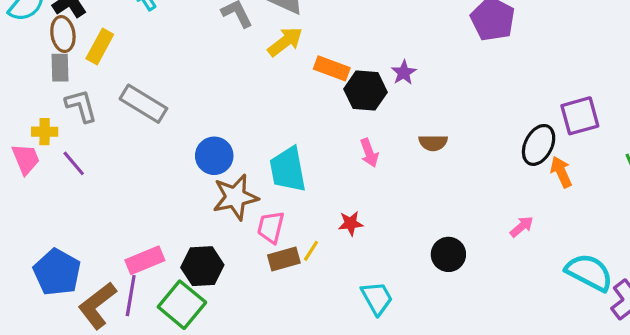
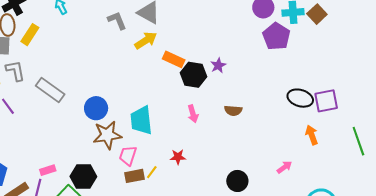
gray rectangle: (143, 104) -> (50, 90), moved
black ellipse: (539, 145) -> (300, 98), moved, turned 75
pink rectangle: (145, 260) -> (48, 170), size x0.7

